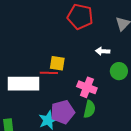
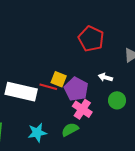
green semicircle: (89, 109) -> (70, 130), moved, turned -144
purple pentagon: (63, 112) -> (76, 89), moved, turned 30

